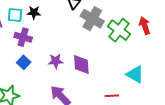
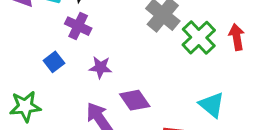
purple cross: (23, 37) -> (78, 26), moved
purple diamond: (81, 65) -> (135, 100), moved, turned -40

